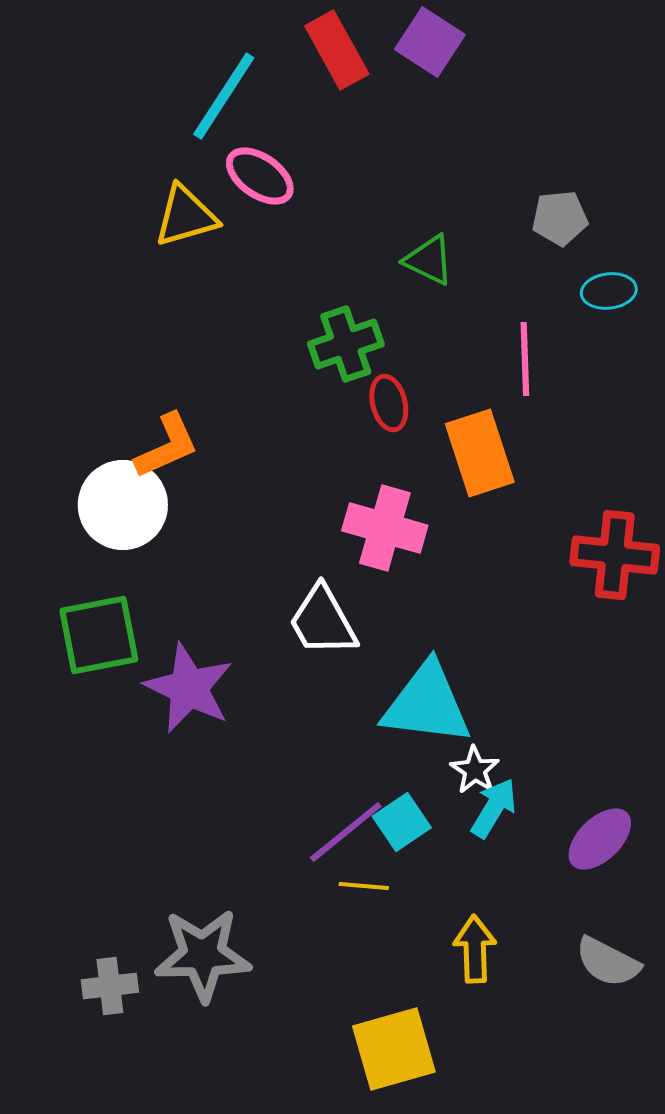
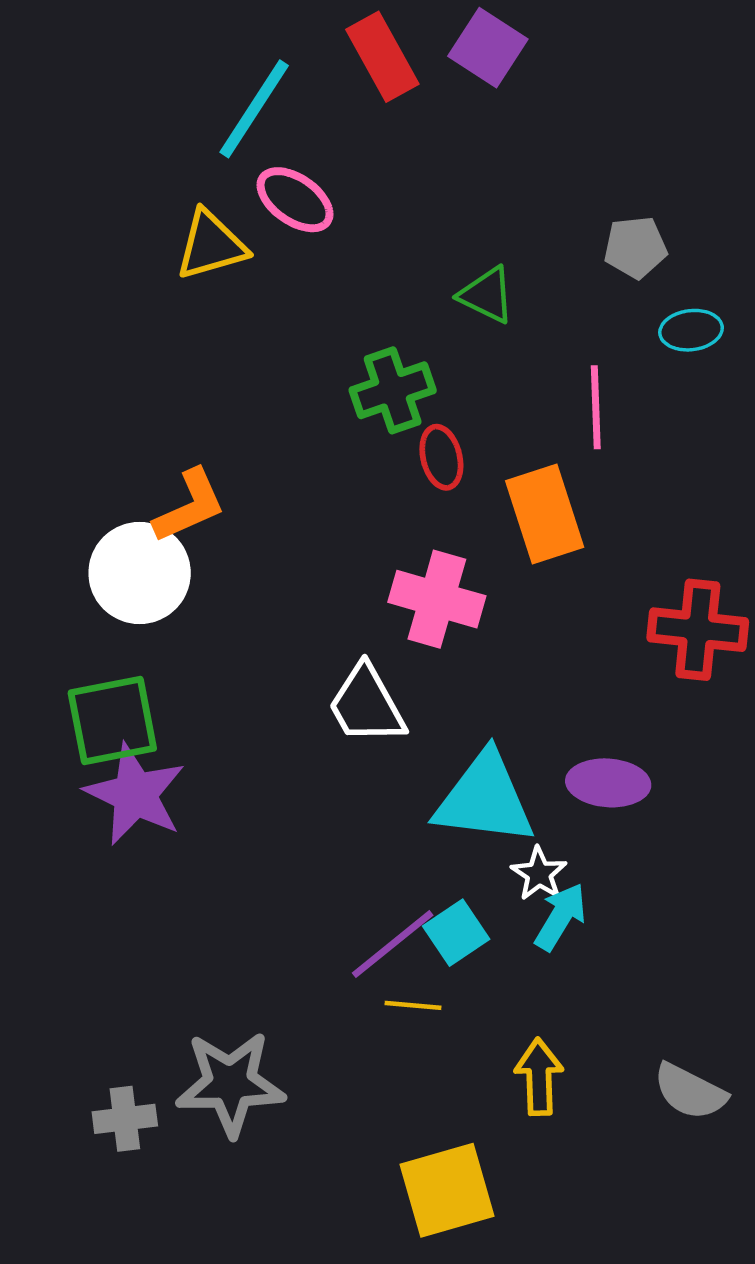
purple star: (189, 688) -> (135, 794), moved
purple ellipse: (600, 839) -> (608, 783), moved, turned 48

